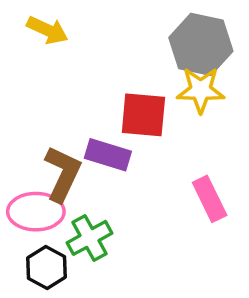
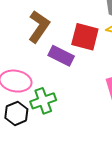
brown L-shape: (63, 174) -> (39, 27), moved

